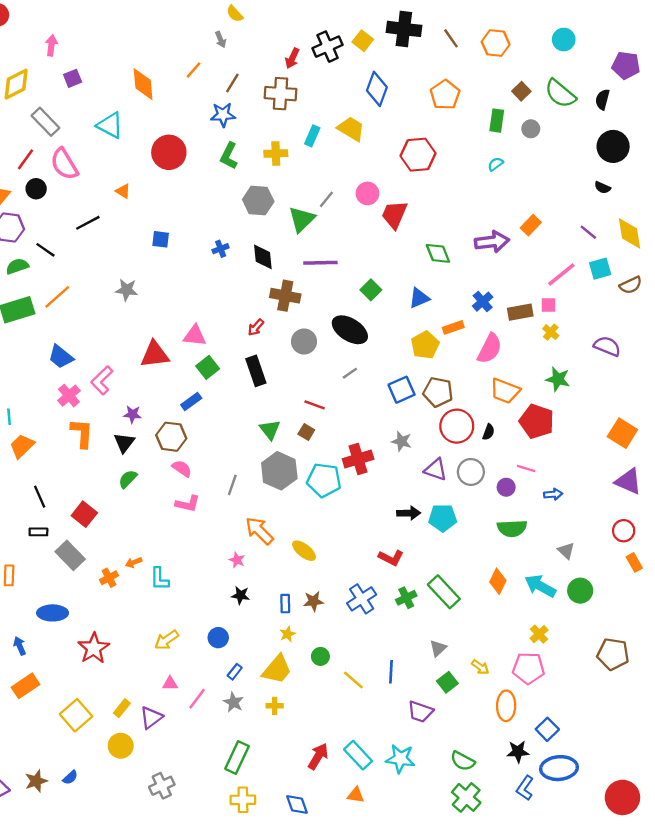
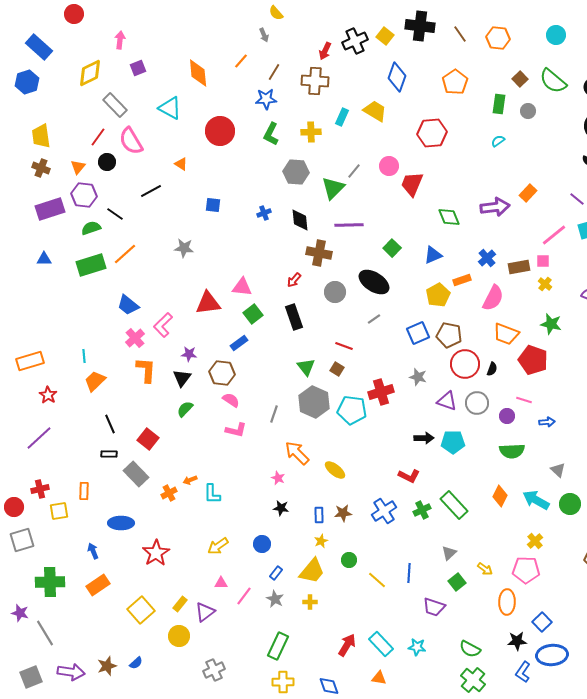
cyan star: (400, 759) -> (417, 647), size x0.7

